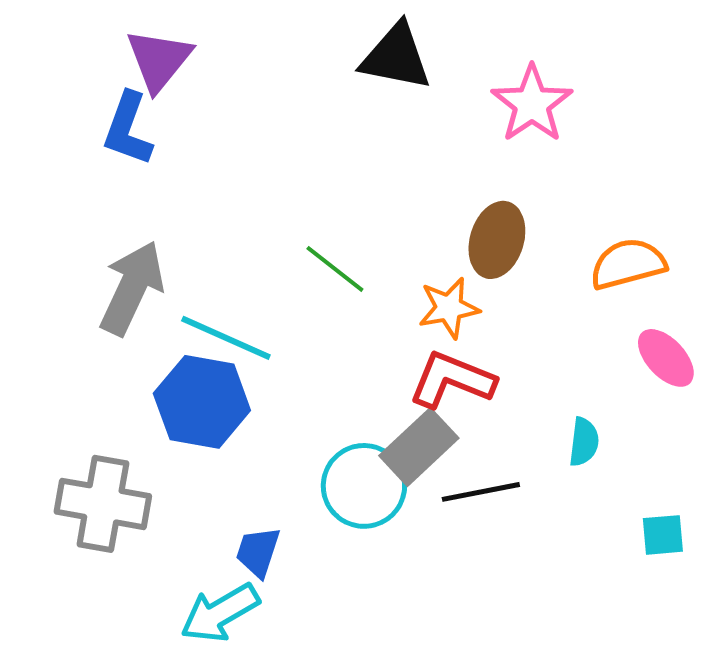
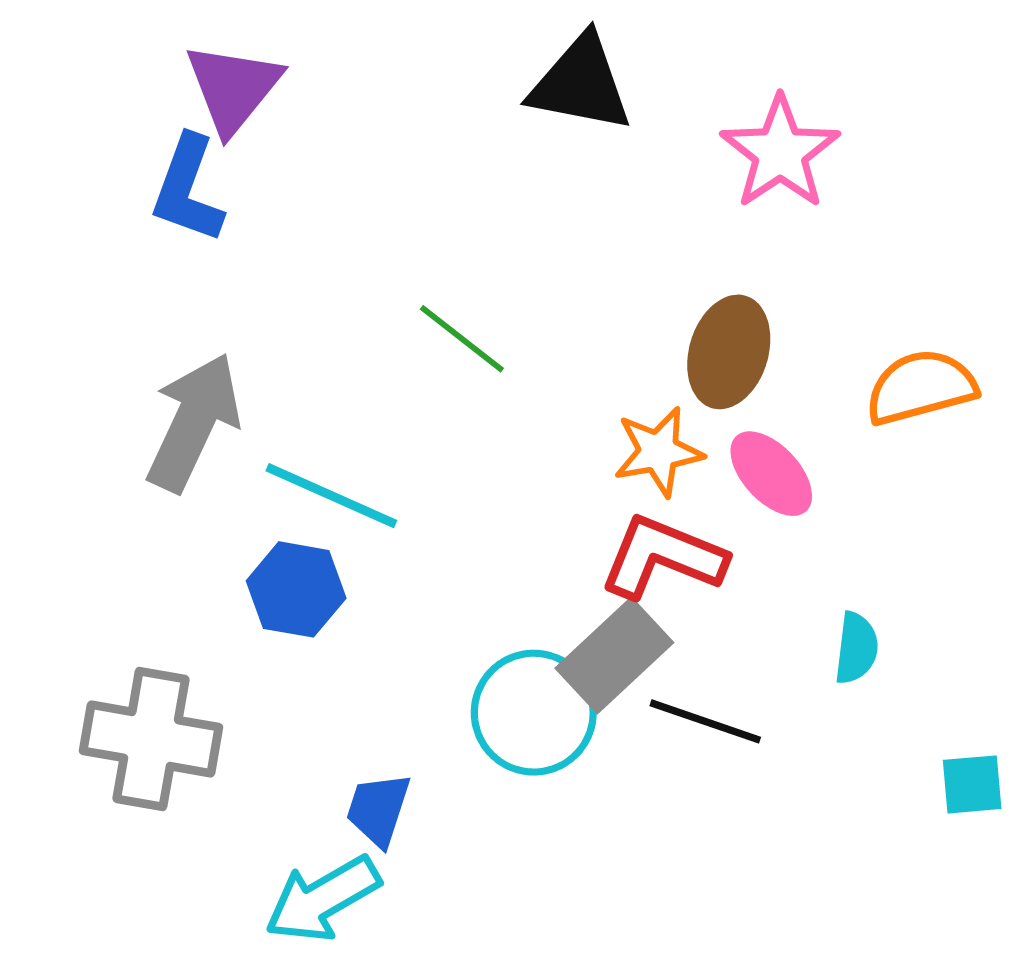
green line: (335, 269) -> (462, 339), moved
pink ellipse: (666, 358) -> (771, 474), moved
blue hexagon: (202, 402) -> (296, 589), size x0.7
black line: (481, 492) -> (705, 721), turned 30

